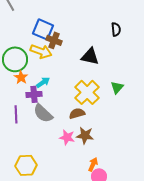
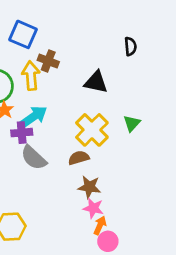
blue square: (43, 29) -> (23, 34), moved
yellow arrow: (41, 51) -> (31, 76), turned -115
cyan arrow: (43, 82) -> (34, 117), size x1.5
pink star: (67, 137) -> (93, 208), moved

